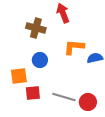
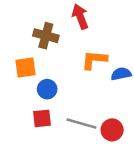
blue circle: (40, 60) -> (47, 89), moved
orange square: (19, 76) -> (25, 67), moved

